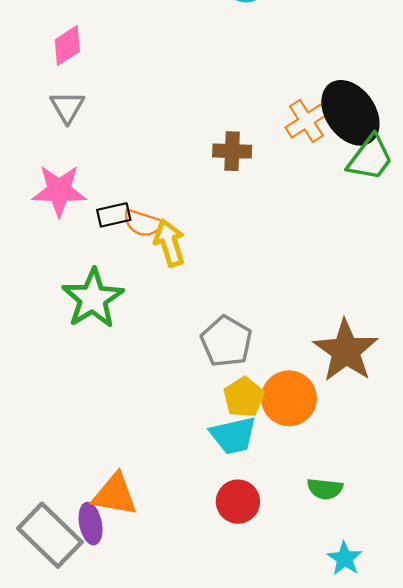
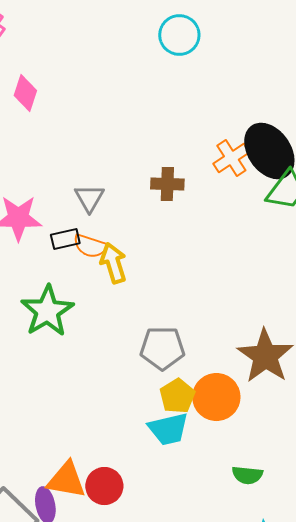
pink diamond: (67, 45) -> (25, 93), turned -39
gray triangle: (67, 107) -> (89, 198), moved
gray pentagon: (226, 341) -> (162, 348), turned -30
red circle: (238, 502) -> (104, 486), moved

